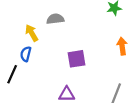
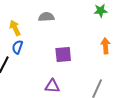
yellow arrow: (32, 33) -> (15, 28), moved

